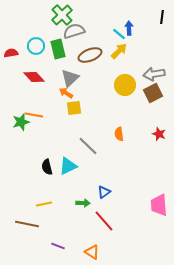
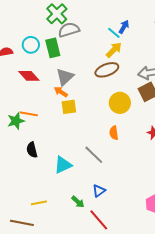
blue arrow: (129, 28) -> (124, 27), turned 32
brown ellipse: (90, 55) -> (107, 70), moved
yellow circle: (125, 85) -> (120, 103), moved
gray line: (88, 146) -> (94, 155), moved
black semicircle: (47, 167) -> (32, 150), moved
green arrow: (83, 203) -> (78, 202), turned 40

